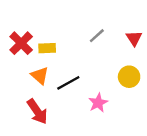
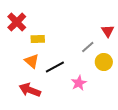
gray line: (97, 36) -> (88, 47), moved
red cross: (21, 43) -> (17, 22), moved
red arrow: (37, 111) -> (30, 90), turned 145

